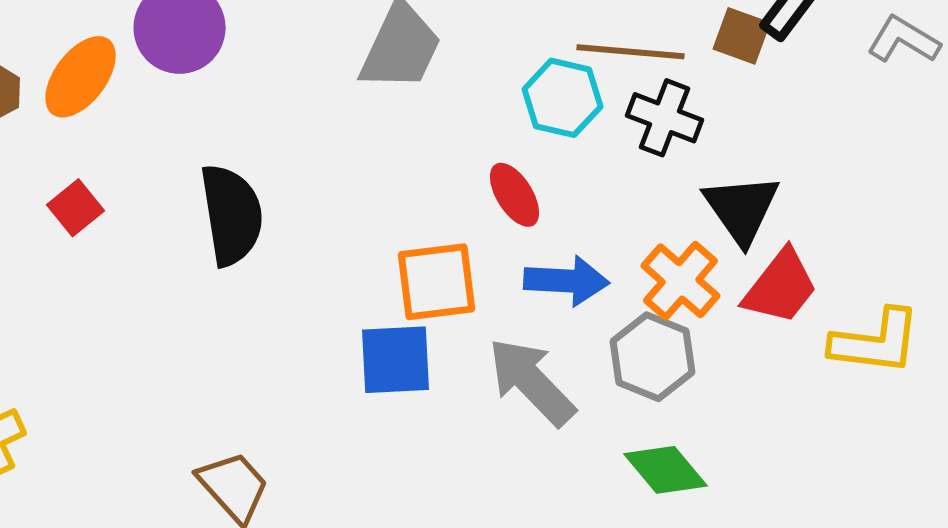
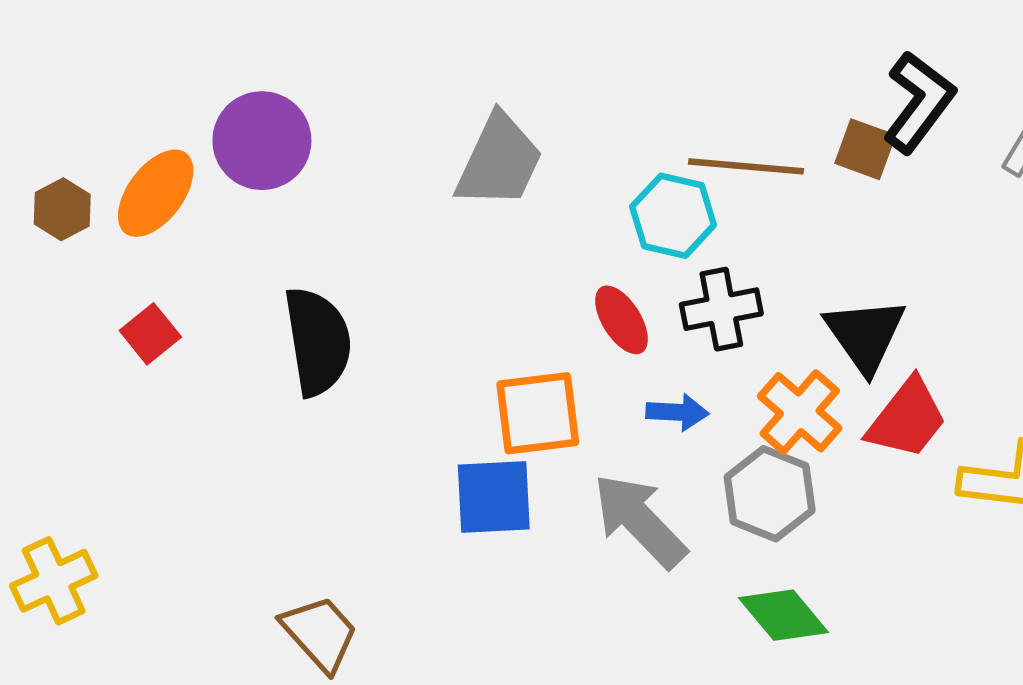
black cross: (664, 118) -> (721, 309), moved, turned -32
blue arrow: (566, 281) -> (677, 412), size x0.7

